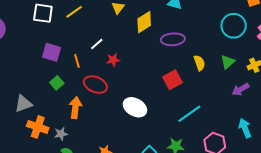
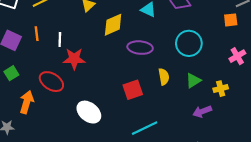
cyan circle: (234, 26) -> (189, 43), moved
white line: (97, 44) -> (60, 39), turned -56
red star: (113, 60) -> (74, 59), size x1.5
orange line: (77, 61) -> (37, 34), moved

